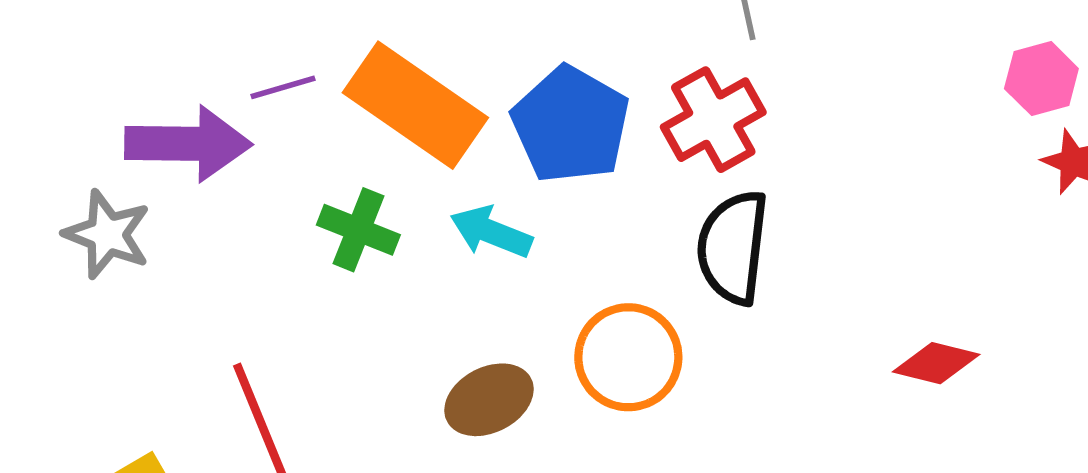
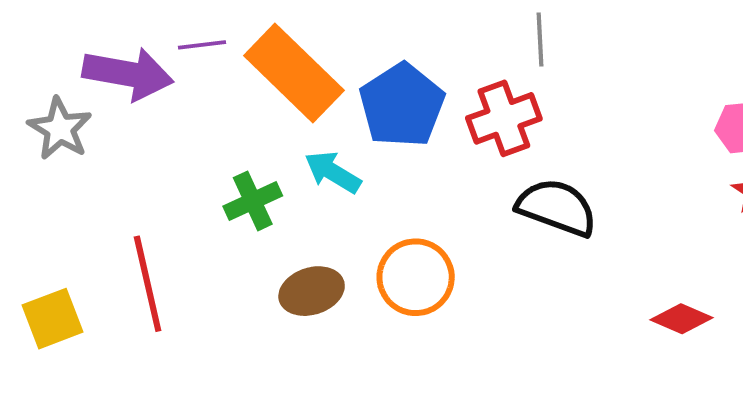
green cross: (358, 230) -> (253, 201), moved, turned 34
black semicircle: (733, 247) -> (557, 207), moved, turned 94
red diamond: (936, 363) -> (682, 319), moved

